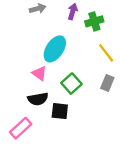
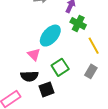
green cross: (94, 21) -> (78, 23), moved, turned 35
black square: (60, 111) -> (47, 89), turned -35

